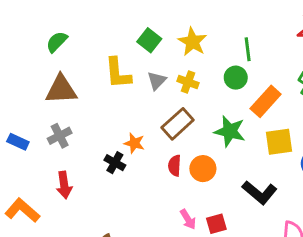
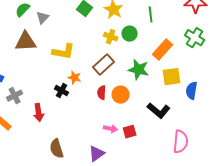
yellow L-shape: (118, 73) -> (64, 52), moved, turned -75
green circle: (236, 78) -> (130, 34), moved
gray triangle: (157, 81) -> (43, 18), moved
gray cross: (60, 136) -> (15, 96), moved
red arrow: (64, 185) -> (39, 113), moved
pink arrow: (188, 219) -> (111, 129), turned -48

